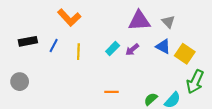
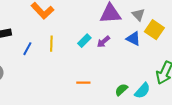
blue line: (54, 45) -> (27, 49), moved
yellow square: (185, 54) -> (154, 30), moved

